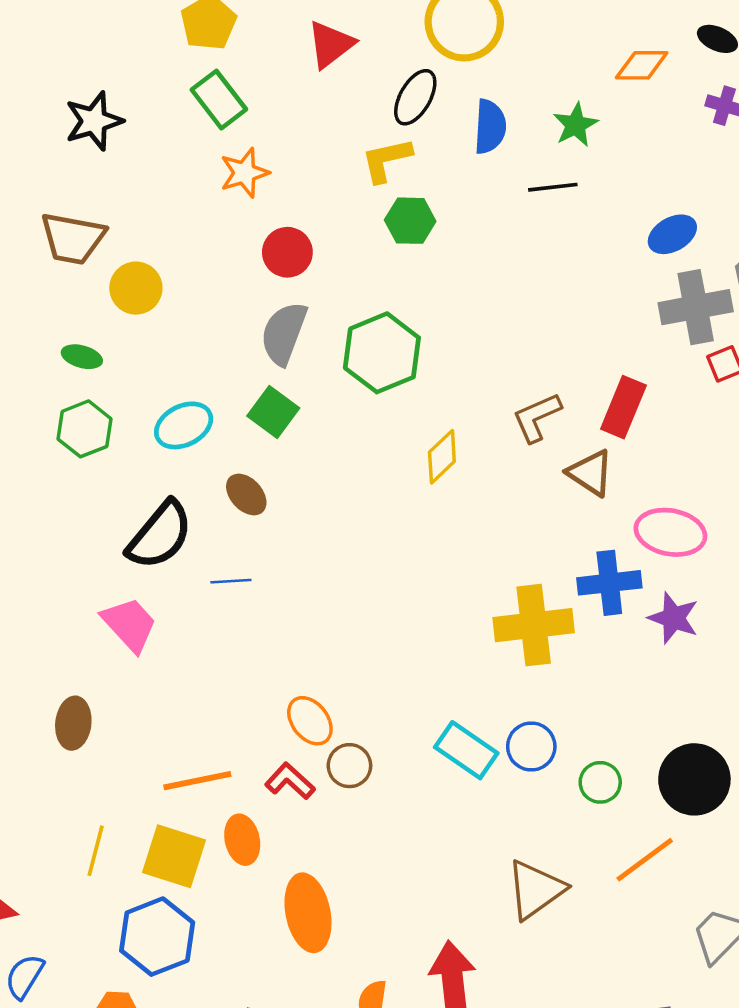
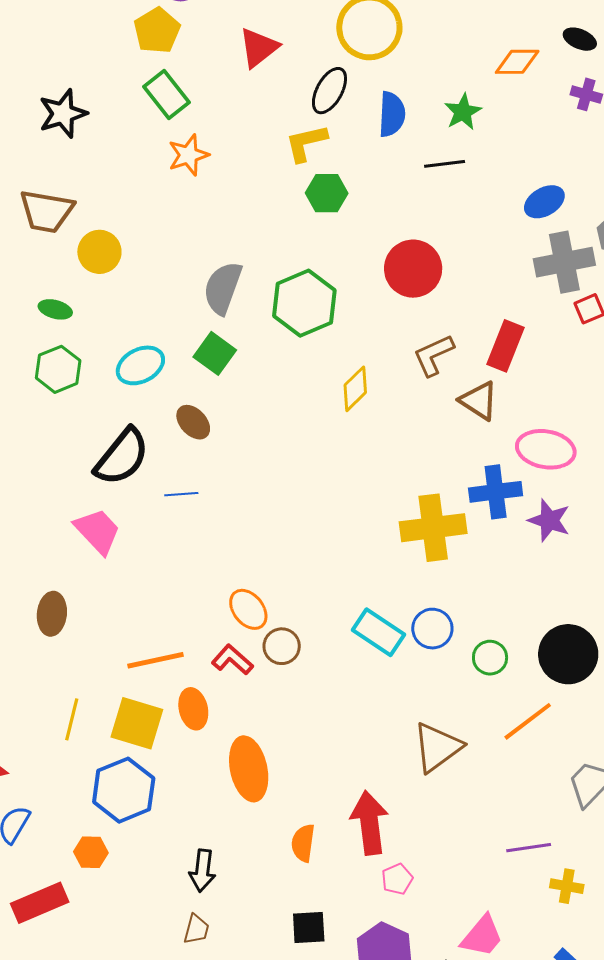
red circle: (287, 252) -> (413, 269), moved, size x1.4

